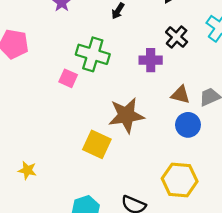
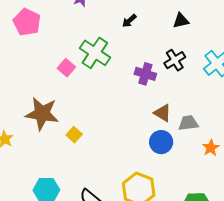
brown star: (126, 115) -> (42, 114), moved
yellow square: (97, 144) -> (74, 135), size x0.6

